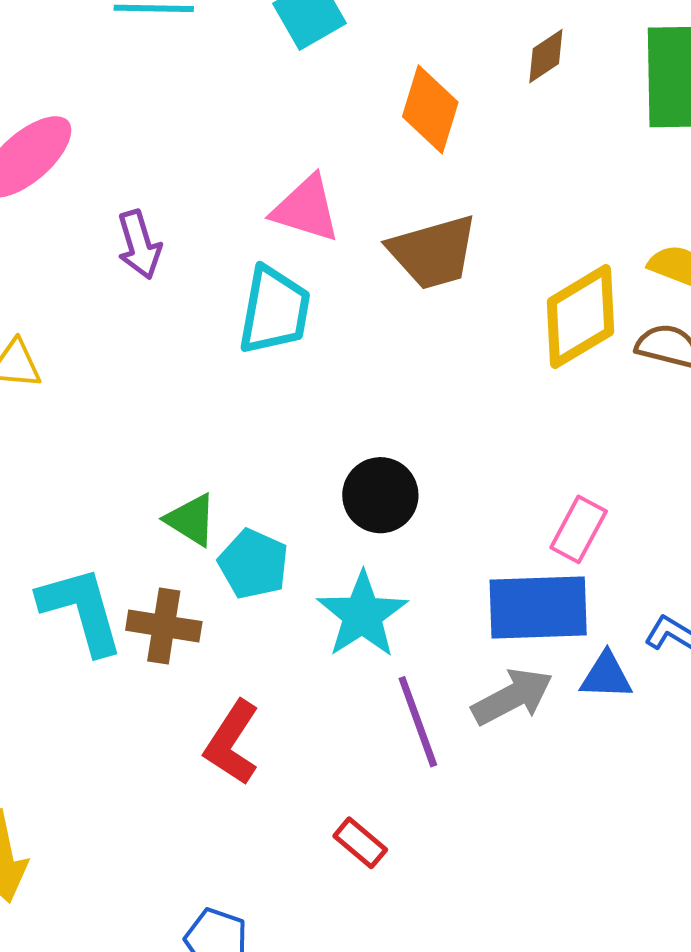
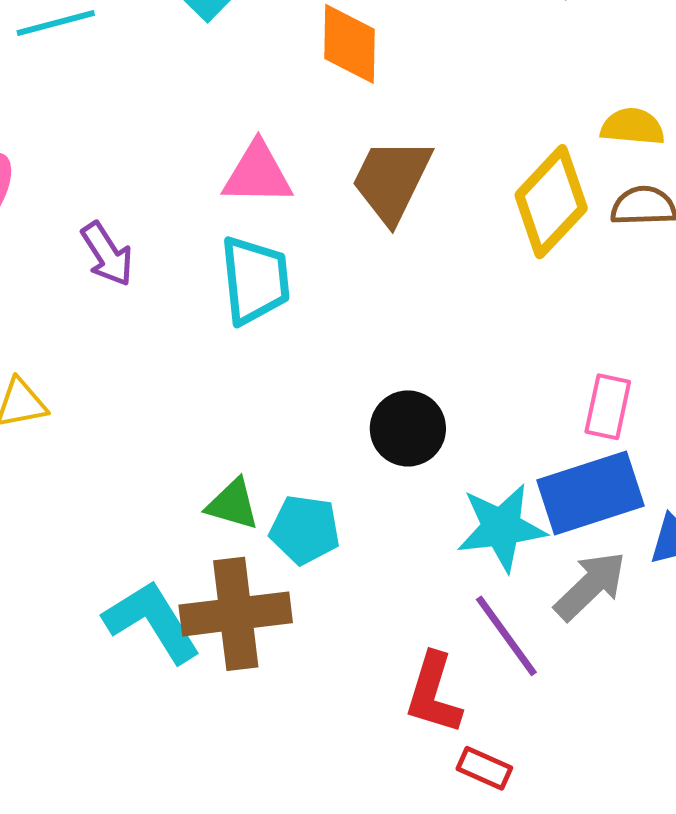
brown trapezoid: (433, 252) -> (392, 180), turned 148
cyan star: (362, 615) -> (501, 528), moved, turned -30
brown cross: (164, 626) -> (236, 614), size x1.5
red L-shape: (232, 743) -> (434, 693), moved

